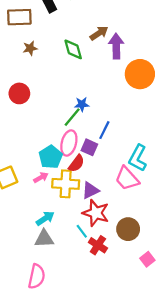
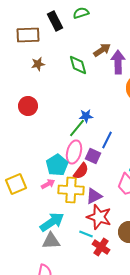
cyan arrow: (45, 218) -> (52, 222), size x1.4
cyan line: (82, 231) -> (86, 234), turned -32

